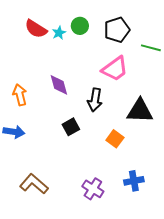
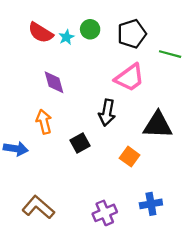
purple diamond: (59, 85) -> (54, 82), moved
orange arrow: (20, 95) -> (44, 122), moved
purple cross: (93, 189) -> (105, 213), turned 35

